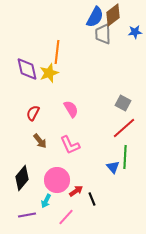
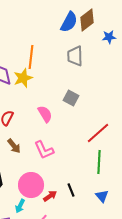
gray trapezoid: (103, 34) -> (75, 56), moved
gray square: (123, 103) -> (71, 98), moved
blue triangle: (113, 167) -> (102, 196), moved
black line: (92, 199) -> (71, 190), moved

